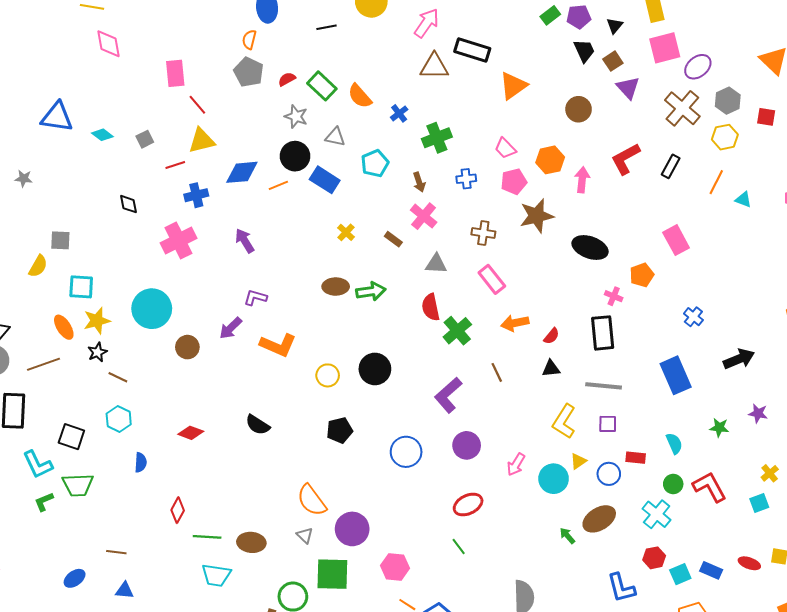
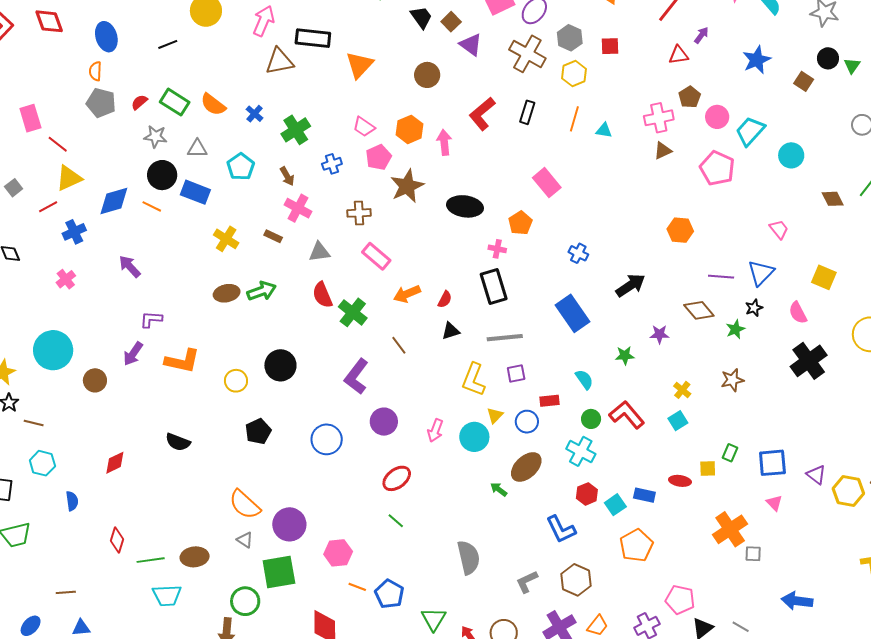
orange line: (278, 185) -> (152, 206), turned 60
yellow cross: (346, 232) -> (226, 239), size x1.4
pink cross: (178, 241) -> (66, 279), size x0.6
red diamond: (191, 433) -> (115, 463), turned -35

